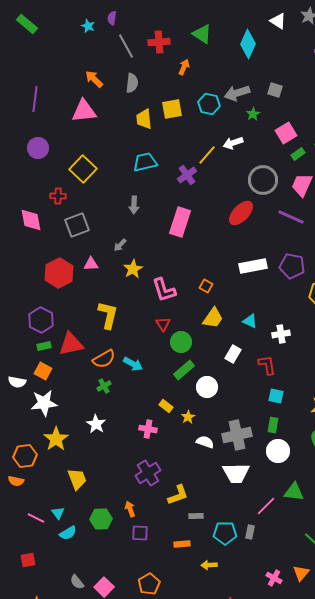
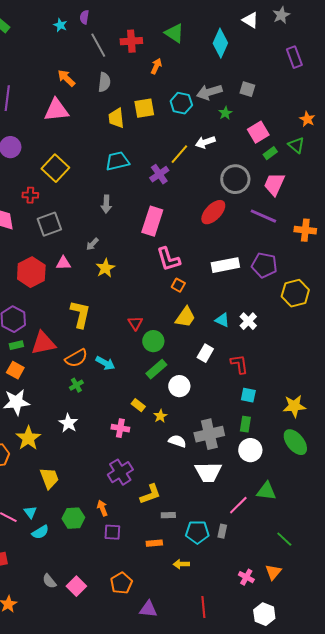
pink L-shape: (164, 290) -> (168, 259), moved
white cross: (281, 334) -> (248, 321), moved, turned -36

